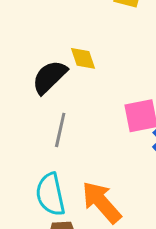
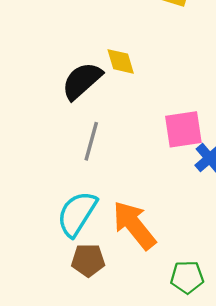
cyan semicircle: (50, 194) -> (77, 214), turned 42

